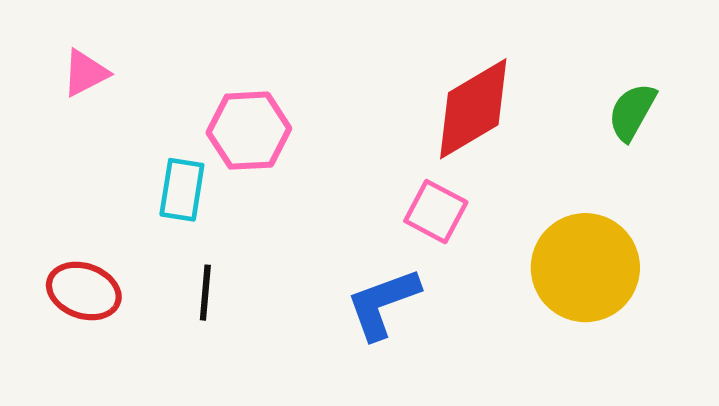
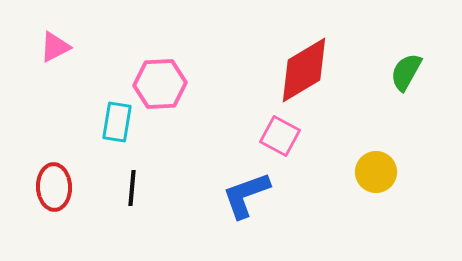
yellow circle: (585, 268) -> (376, 172), size x0.6
red ellipse: (84, 291) -> (54, 187), turned 69

